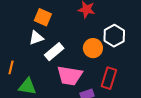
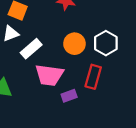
white hexagon: (114, 36) -> (106, 43), moved

